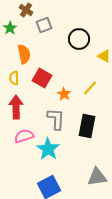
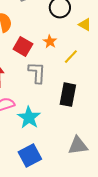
orange star: (64, 94) -> (50, 42), moved
gray L-shape: (56, 119) -> (37, 73), moved

